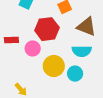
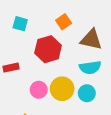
pink circle: (33, 48) -> (39, 90), moved

